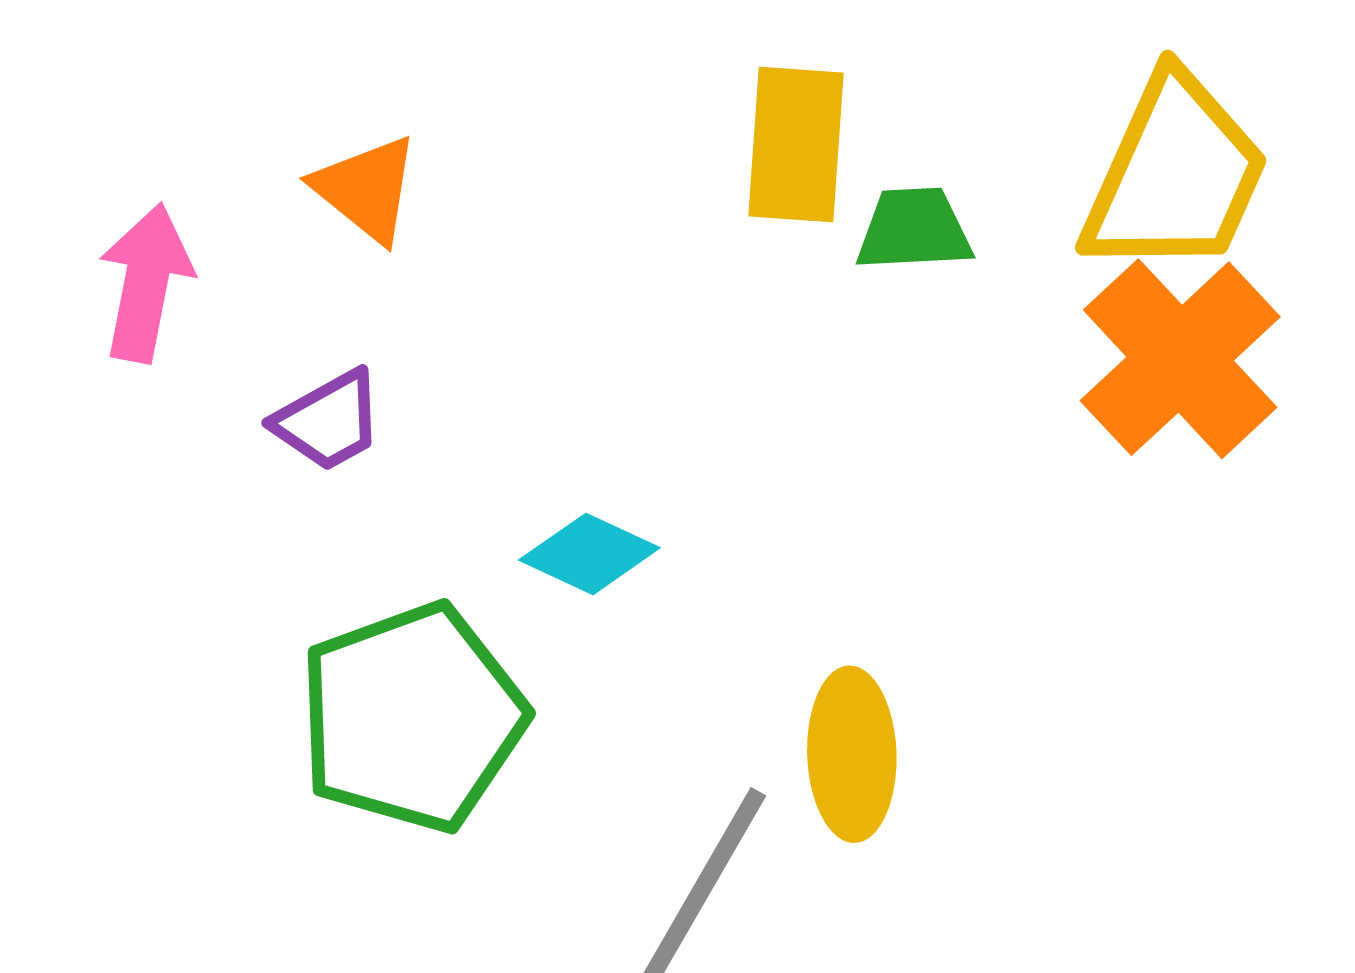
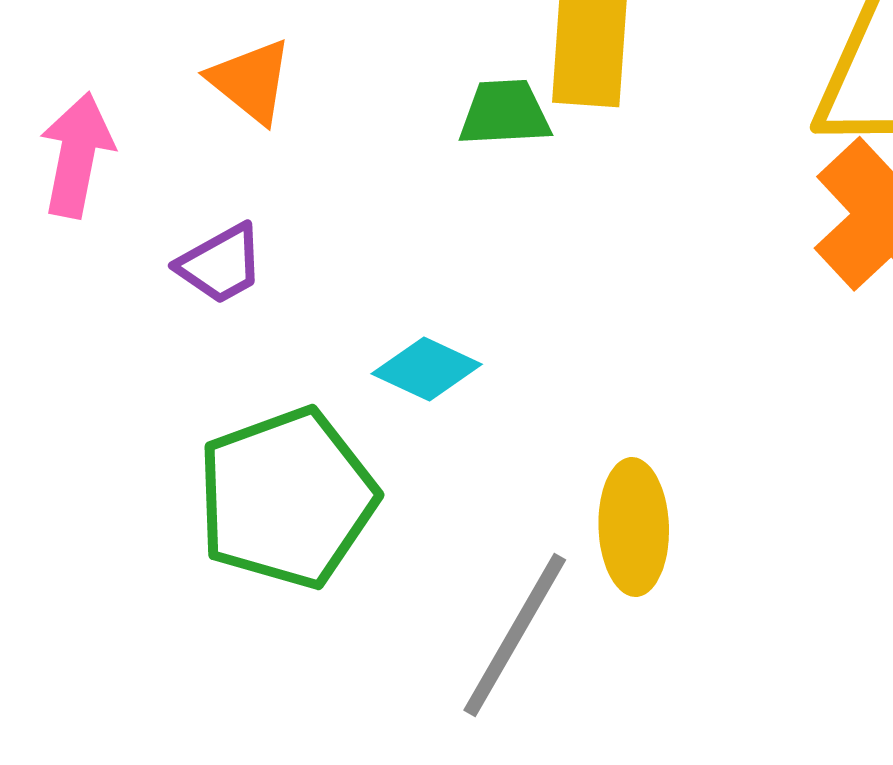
green trapezoid: (914, 229) -> (505, 113), moved

